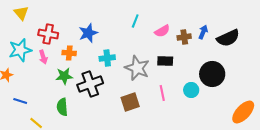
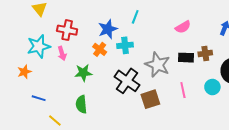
cyan line: (135, 21) -> (135, 17), moved
brown cross: (184, 37) -> (205, 53), moved
orange cross: (69, 53) -> (100, 49), moved, turned 32
cyan cross: (107, 58) -> (125, 45), moved
black cross: (90, 84) -> (127, 81), moved, turned -35

